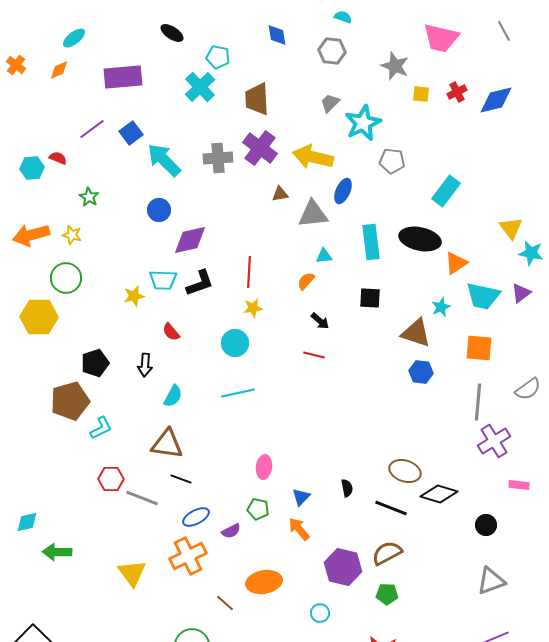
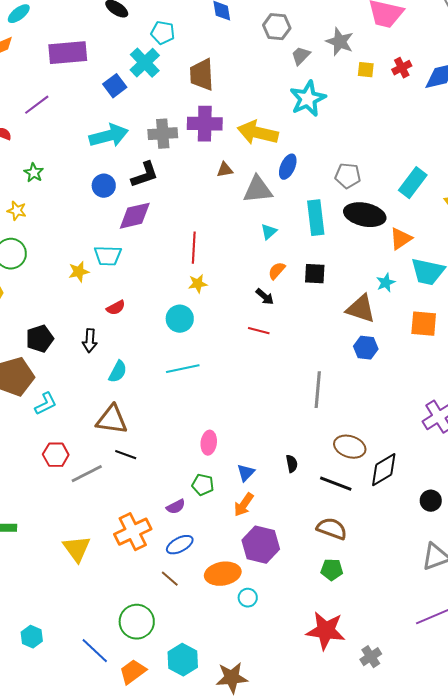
gray trapezoid: (330, 103) -> (301, 56), moved
blue square: (131, 133) -> (115, 86), moved
purple cross: (260, 148) -> (205, 124), turned -36
cyan arrow: (164, 160) -> (109, 136), turned 120
gray pentagon: (392, 161) -> (348, 176), moved
cyan rectangle: (446, 191) -> (413, 183), moved
cyan triangle: (324, 256) -> (269, 232), turned -36
orange semicircle: (306, 281) -> (277, 271), moved
black L-shape: (200, 283) -> (145, 175), moved
red semicircle: (171, 332) -> (116, 308), turned -78
gray line: (478, 402) -> (318, 390), moved
black diamond: (439, 494) -> (384, 470), turned -48
gray line: (142, 498) -> (87, 474), turned -48
blue ellipse: (196, 517) -> (180, 545), moved
orange arrow: (299, 529) -> (244, 505), turned -105
brown semicircle: (387, 553) -> (332, 529), turned 48
purple hexagon: (343, 567) -> (261, 545), moved
orange ellipse: (264, 582) -> (223, 574), moved
cyan circle: (320, 613) -> (248, 598), moved

